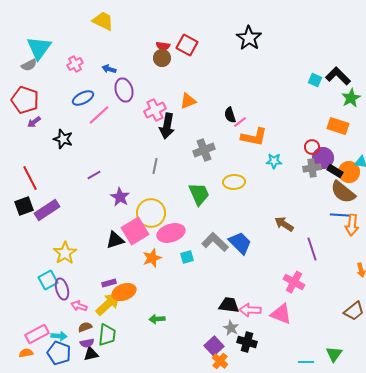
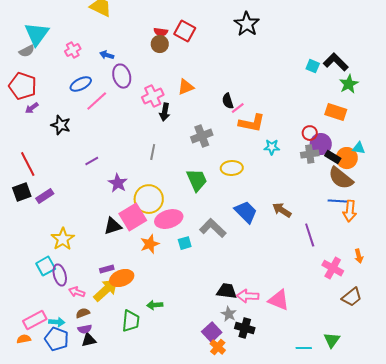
black arrow: (167, 126) -> (165, 112), size x0.7
purple rectangle: (47, 210) -> (45, 196), size x0.7
blue trapezoid: (240, 243) -> (246, 212), moved
pink cross: (294, 282) -> (333, 268), moved
green trapezoid: (107, 335) -> (131, 321), moved

